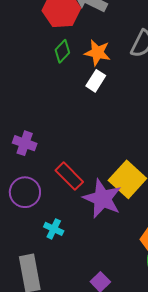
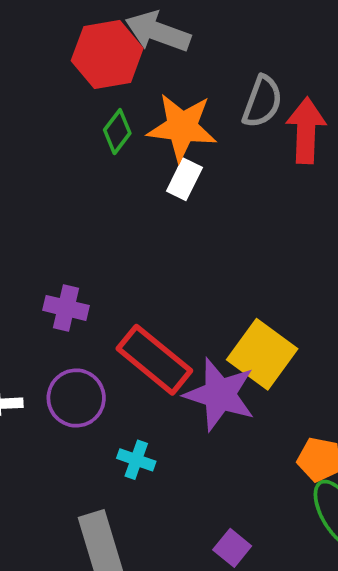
orange star: (97, 53) -> (182, 127), size x1.4
red rectangle: (69, 176) -> (154, 360), size x1.4

